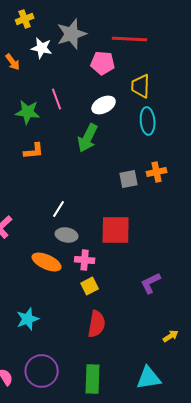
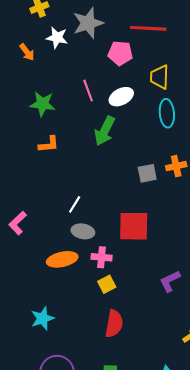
pink line: (57, 99) -> (88, 90), moved
orange ellipse: (47, 262) -> (62, 259), turned -36

